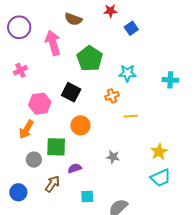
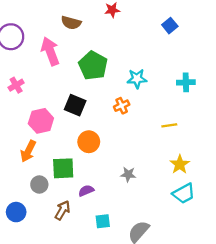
blue square: (131, 28) -> (170, 26), moved
yellow line: (131, 116) -> (169, 125), moved
blue circle: (18, 192) -> (16, 212), moved

